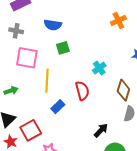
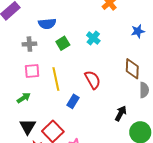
gray cross: (16, 31) -> (29, 44), moved
pink square: (27, 58) -> (32, 71), moved, size x0.7
cyan cross: (99, 68) -> (93, 38), moved

